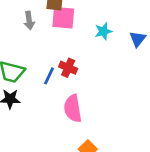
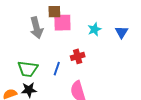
gray arrow: (29, 20) -> (36, 28), size x1.5
red cross: (68, 68) -> (78, 56), moved, turned -32

